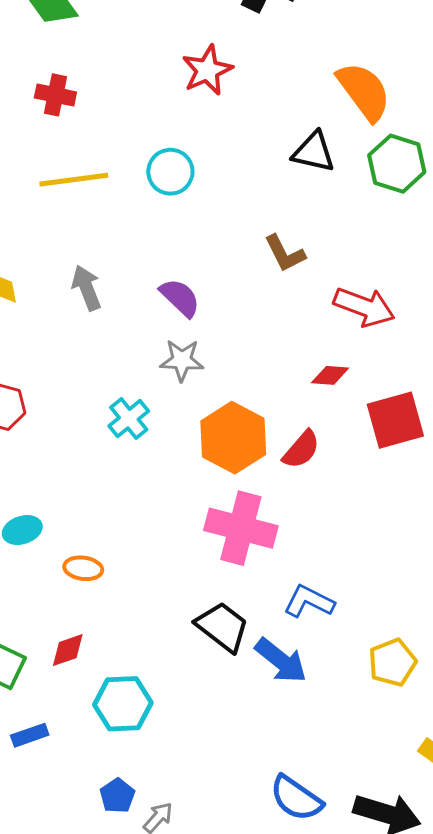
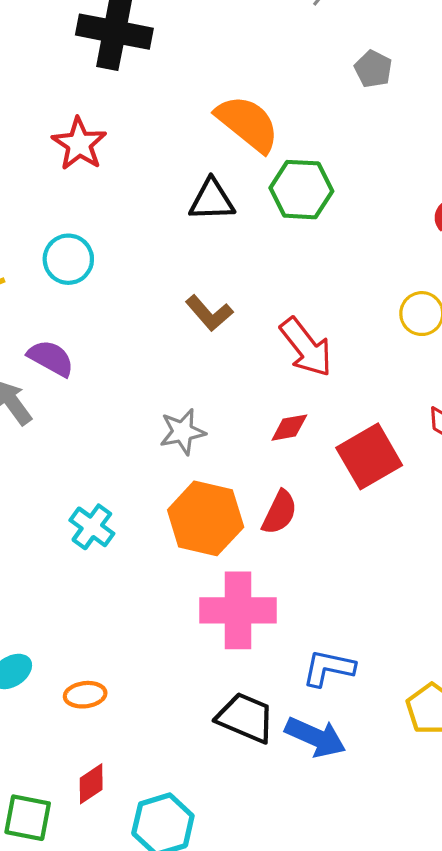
purple semicircle: (180, 298) -> (51, 358), moved
red arrow: (364, 307) -> (306, 347), turned 46
gray star: (182, 360) -> (183, 432), moved

